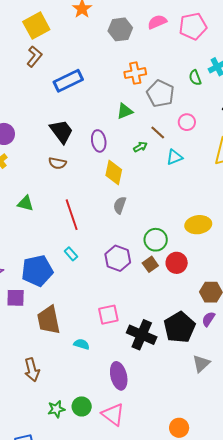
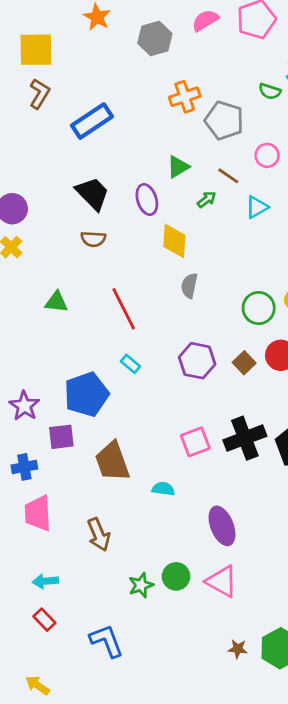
yellow square: (36, 26) -> (36, 50), turned 36
green semicircle: (195, 78) -> (270, 91), turned -42
green triangle: (125, 111) -> (178, 167), moved
green circle: (156, 240) -> (259, 308), moved
black cross: (142, 335) -> (245, 438), moved, turned -36

